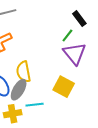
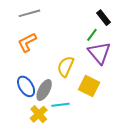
yellow semicircle: (24, 72) -> (66, 67), moved, turned 35
yellow cross: (13, 114) -> (39, 114), turned -30

